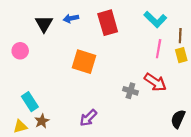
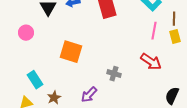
orange square: (84, 62) -> (71, 52), moved
gray cross: (130, 91) -> (114, 74), moved
brown star: (42, 121) -> (54, 98), moved

